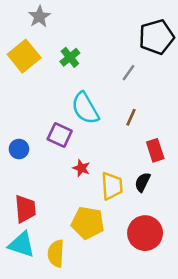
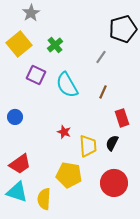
purple square: (60, 135) -> (36, 75), moved
red trapezoid: (25, 209) -> (20, 164), turned 60

